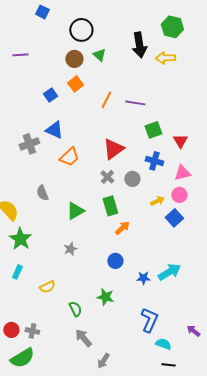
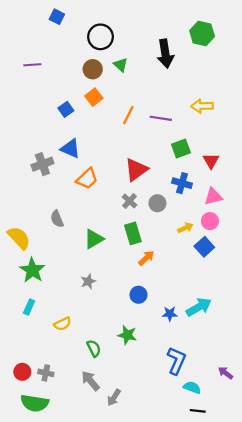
yellow arrow: (165, 58) -> (202, 106), moved
gray arrow: (83, 338) -> (90, 381), moved
green semicircle: (22, 358) -> (35, 403), turned 40
gray arrow: (103, 361) -> (114, 398), moved

